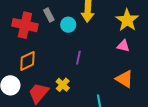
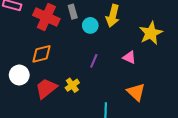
pink triangle: (123, 46) -> (129, 57), moved

